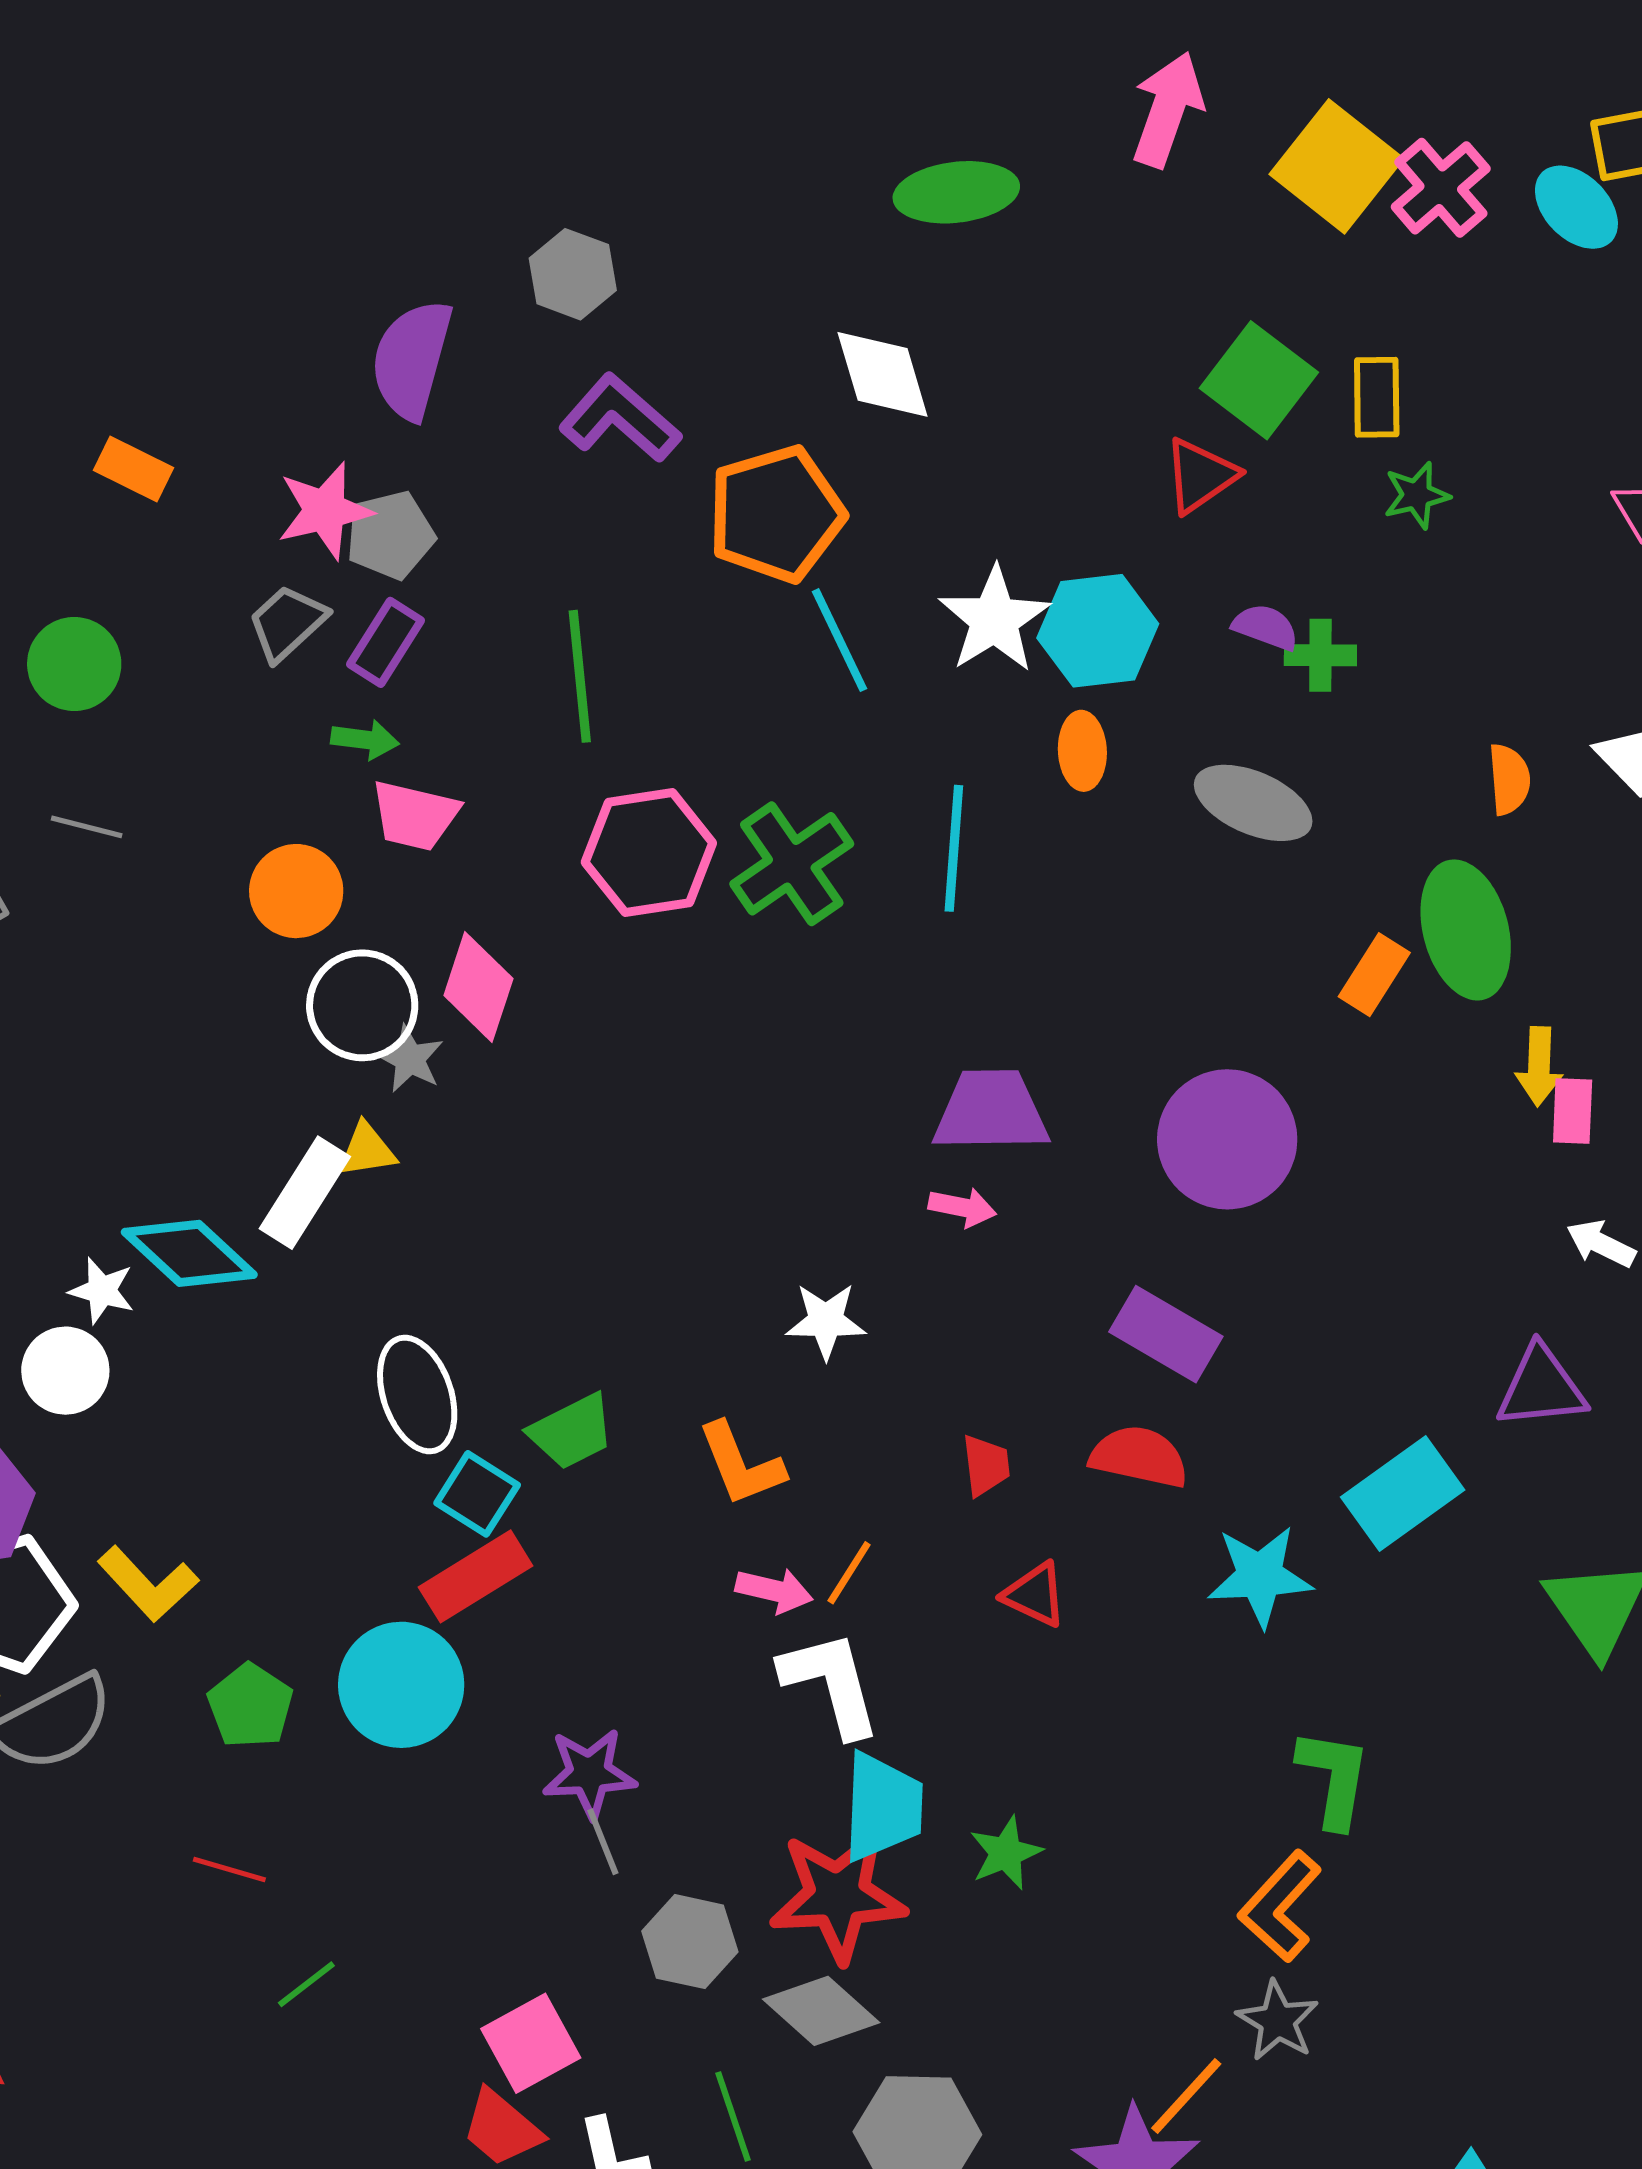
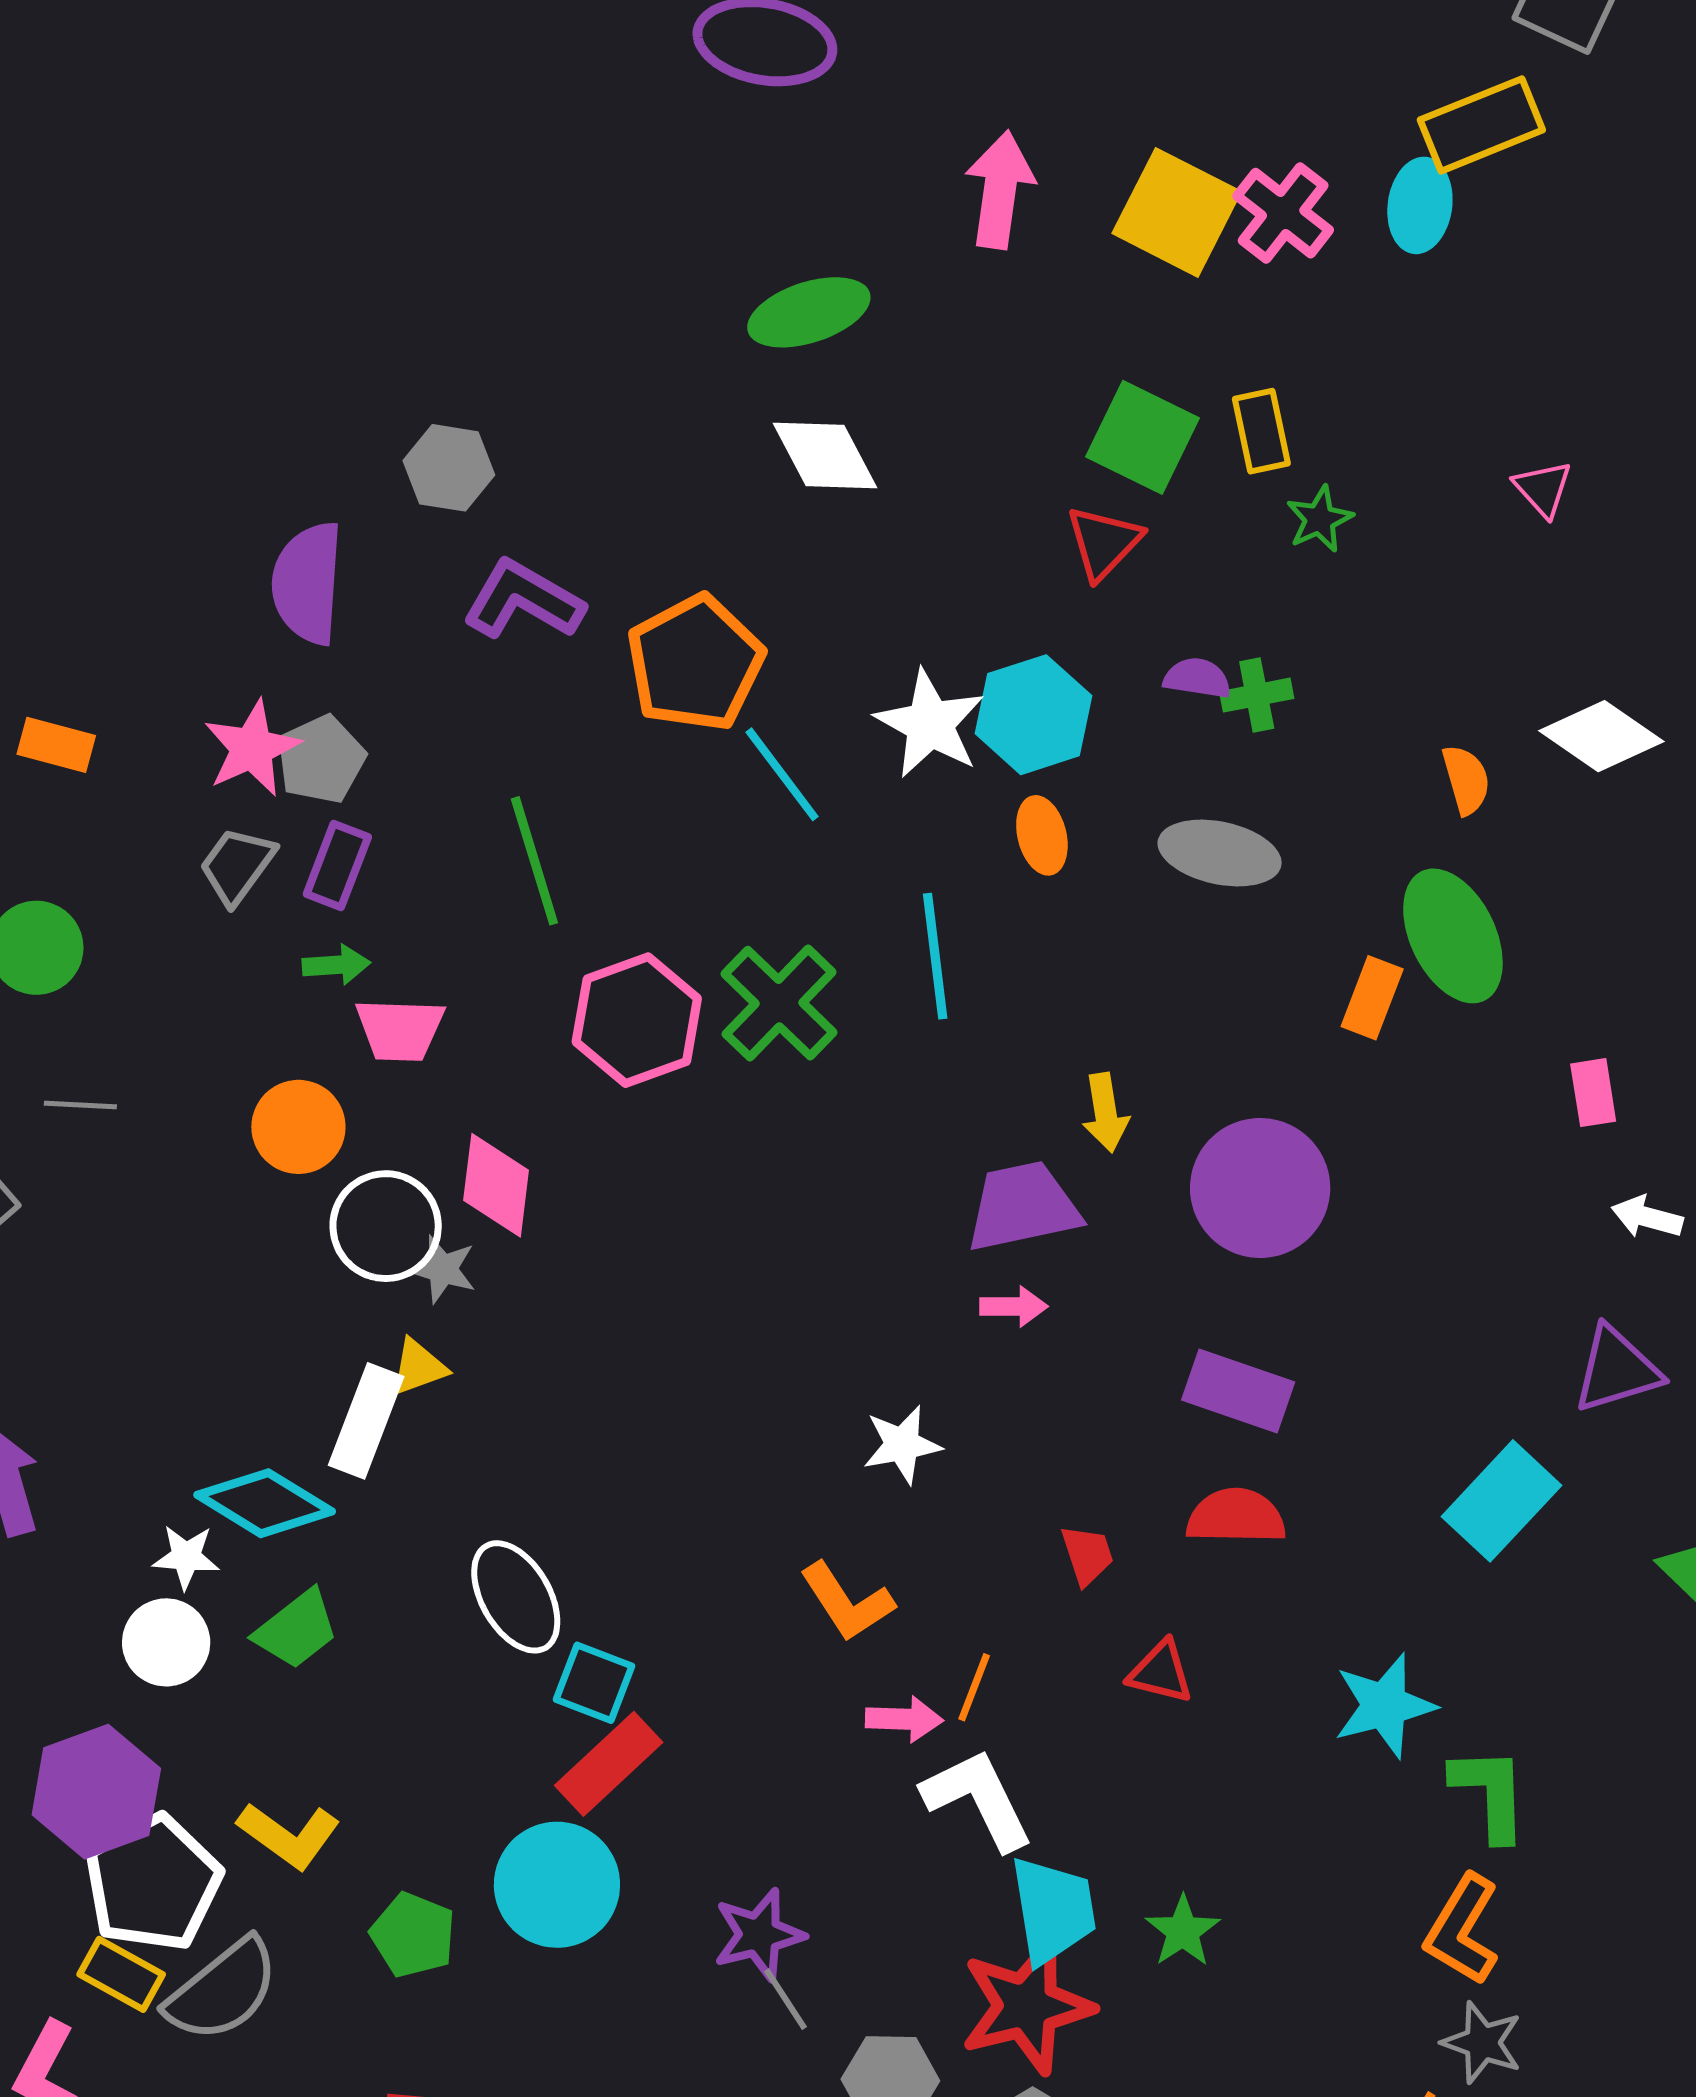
cyan ellipse: (1576, 207) -> (1420, 205), turned 64
white diamond: (883, 374) -> (825, 456), moved
yellow arrow: (1539, 1066) -> (1105, 1113), moved
green trapezoid: (572, 1431) -> (297, 1629), moved
cyan star: (1260, 1576) -> (1384, 1706), moved

